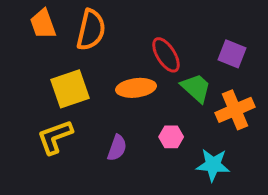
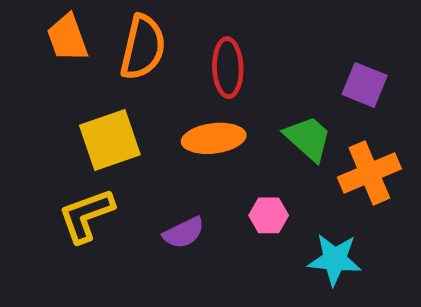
red ellipse: (166, 55) -> (228, 68), moved, turned 30
purple semicircle: (117, 148) -> (184, 233), turned 44

